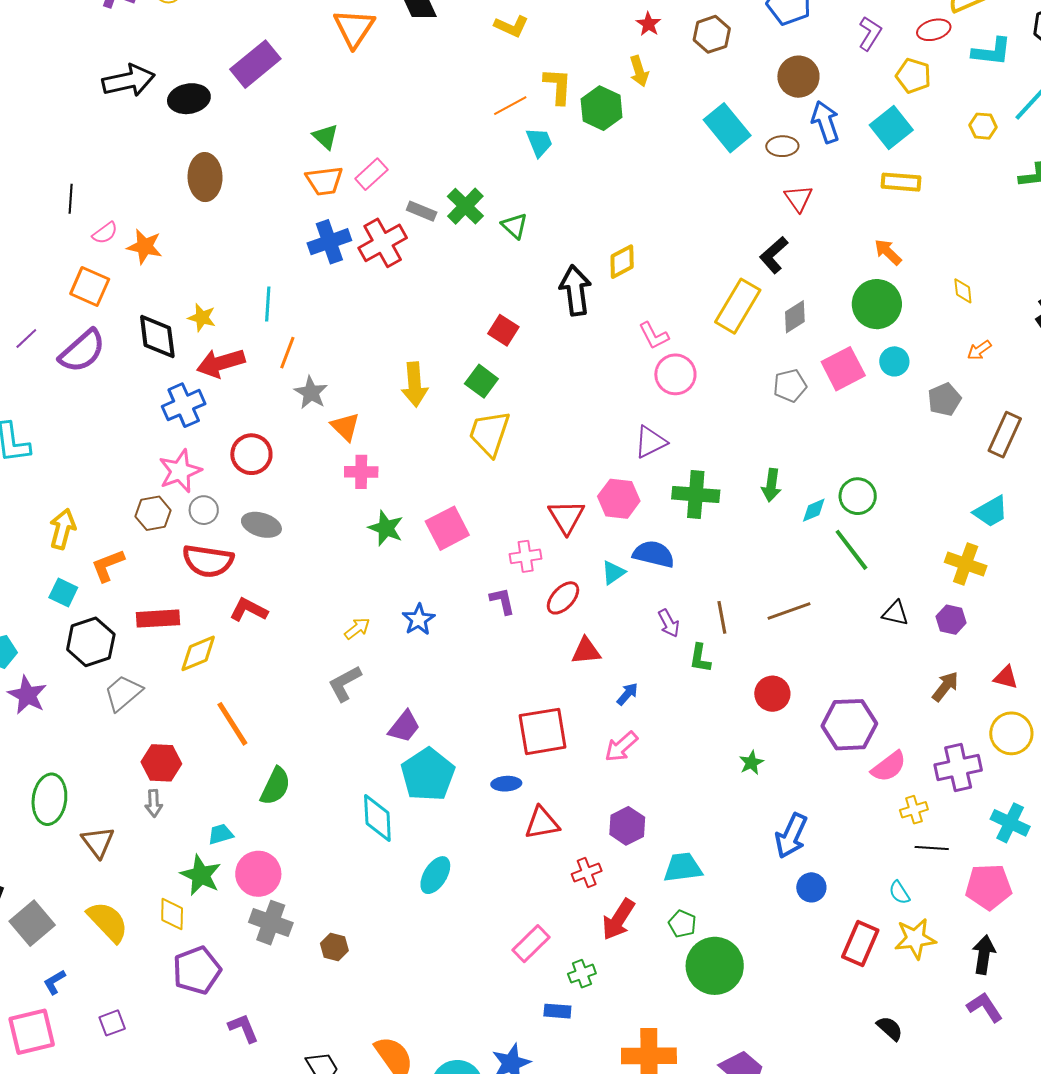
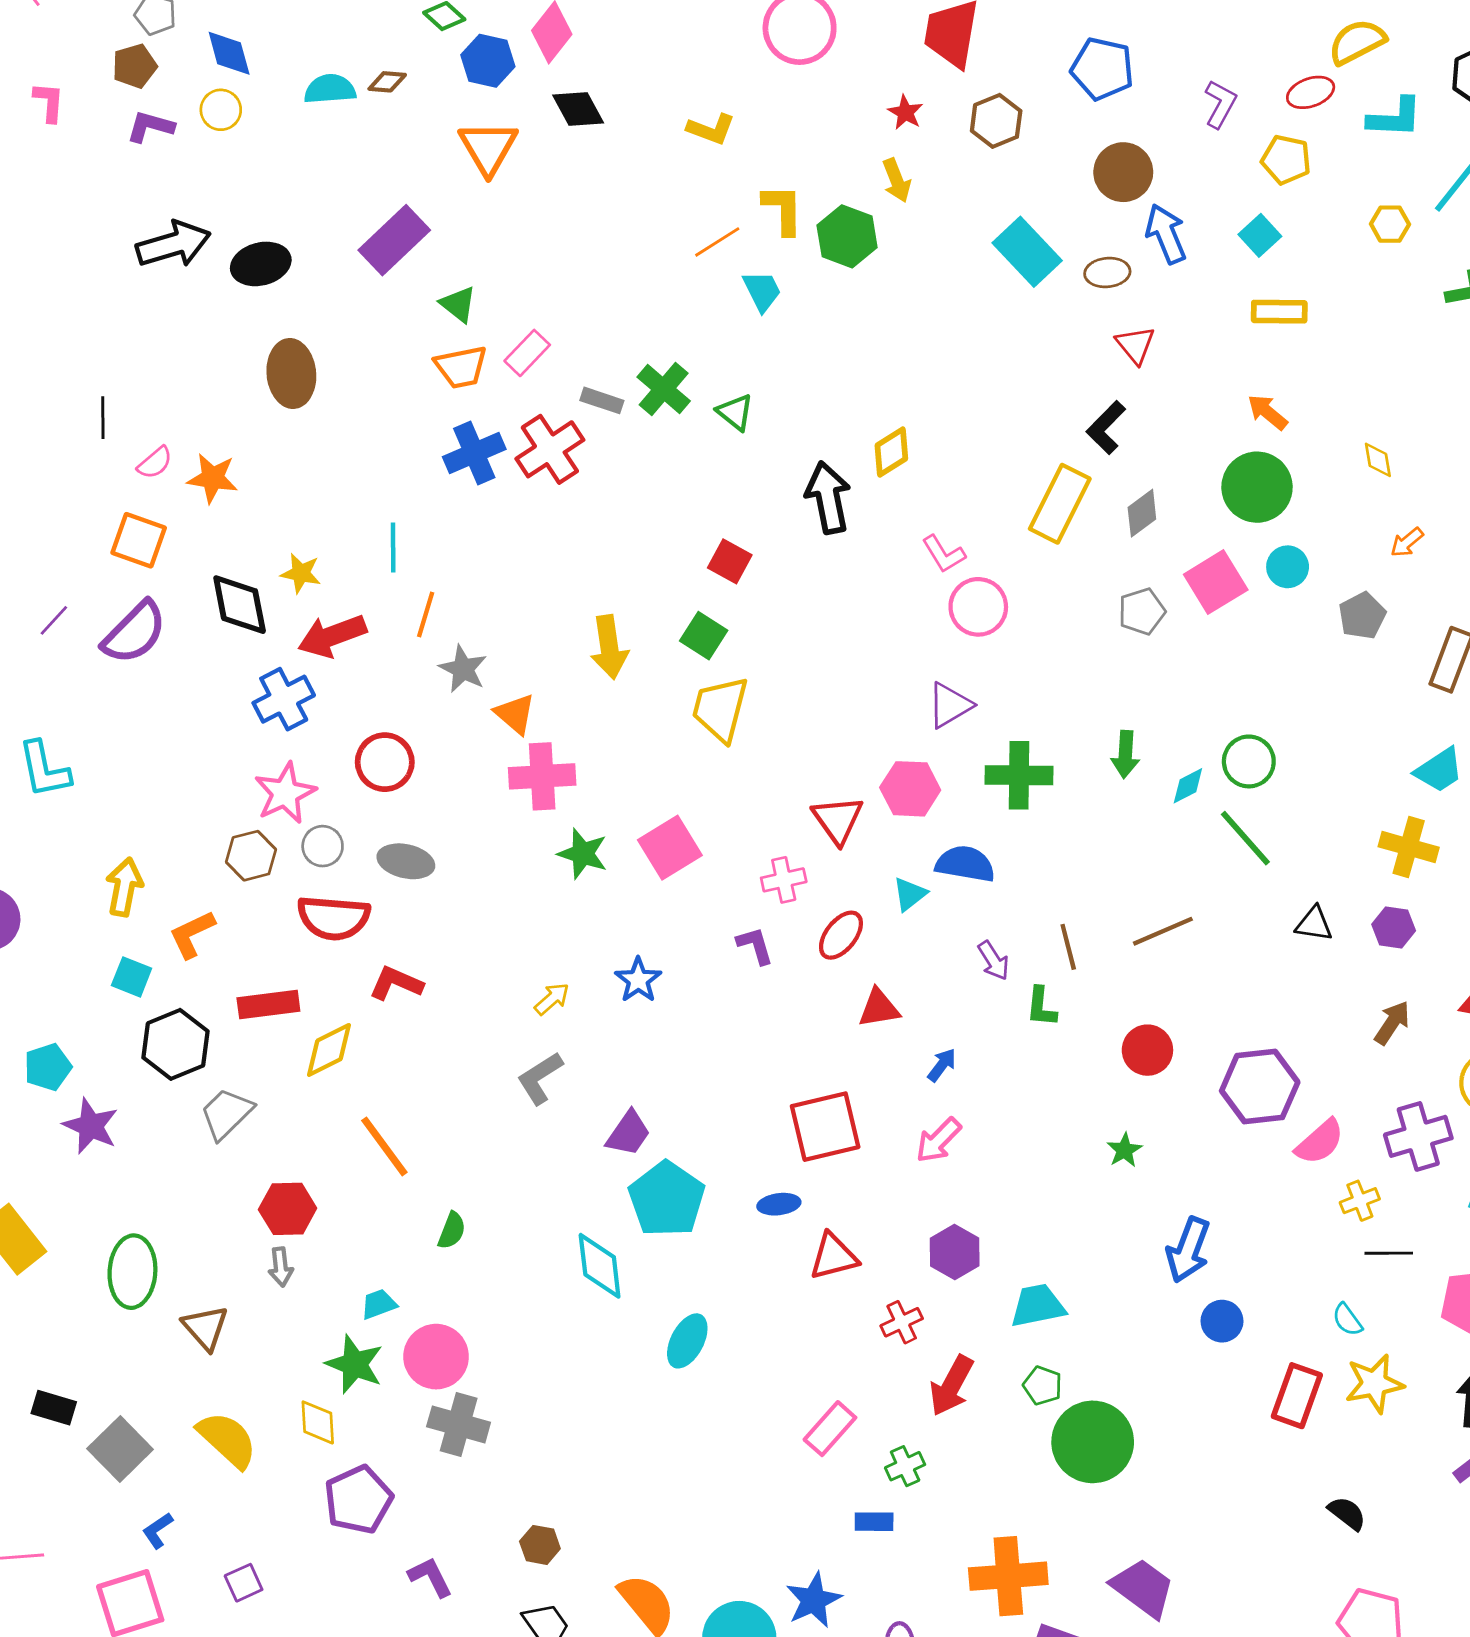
purple rectangle: (255, 64) -> (394, 240), moved
cyan square: (891, 128) -> (1260, 235), size x0.7
pink cross: (361, 472) -> (542, 776), size x1.4
green semicircle: (275, 786) -> (452, 1231), size x0.7
brown hexagon: (334, 947) -> (540, 1545), moved

